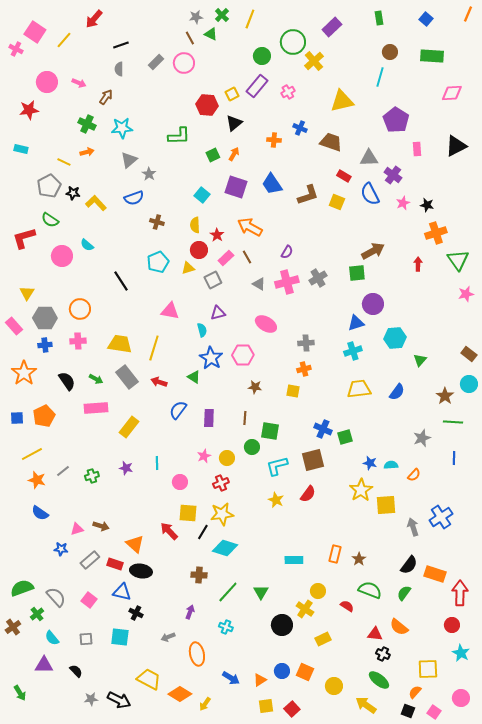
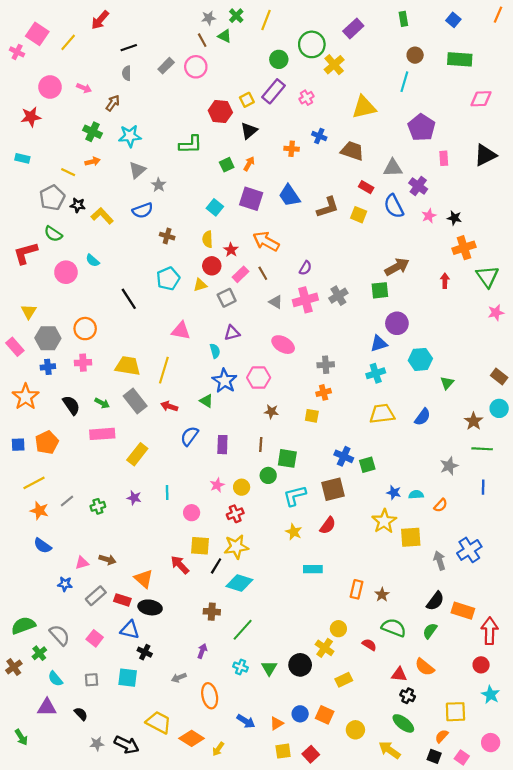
cyan rectangle: (294, 560) -> (313, 569), moved
green triangle: (261, 592) -> (269, 668), moved

